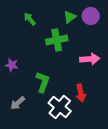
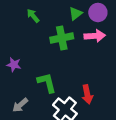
pink arrow: (90, 59) -> (95, 36), moved
green L-shape: (43, 82) -> (47, 83), turned -35

